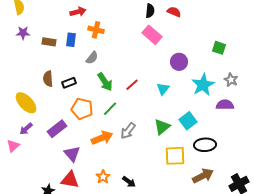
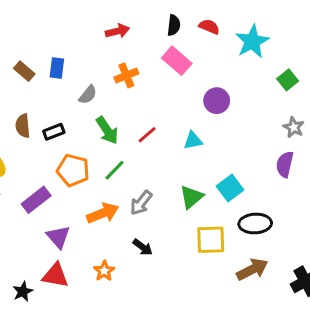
red arrow: (78, 12) -> (117, 31), moved
orange cross: (96, 30) -> (126, 75), moved, turned -35
brown rectangle: (49, 42) -> (24, 71), turned 32
green square: (219, 48) -> (288, 80), moved, turned 32
cyan star: (203, 85) -> (252, 41), moved
cyan triangle: (163, 89) -> (193, 141), turned 40
purple semicircle: (225, 105) -> (285, 164), turned -78
black arrow: (129, 182) -> (143, 247), moved

